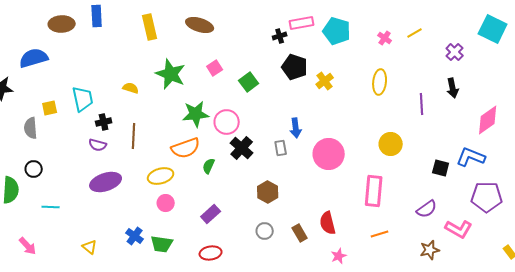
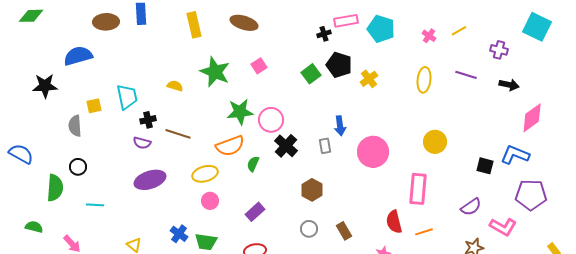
purple cross: (455, 52) -> (499, 50), turned -30
green square: (249, 82) -> (311, 74), moved
black arrow: (453, 88) -> (509, 85), moved, turned -66
purple line: (422, 104) -> (466, 75), moved, turned -70
brown line: (134, 136) -> (178, 134), turned -75
red semicircle: (328, 223) -> (394, 222), moved

